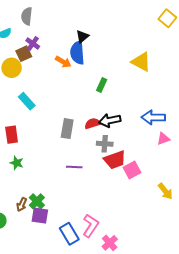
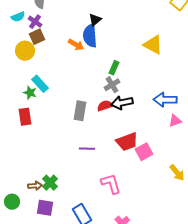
purple cross: (33, 44) -> (35, 22), moved
gray cross: (105, 144) -> (112, 85), moved, turned -35
green star: (17, 163) -> (30, 93), moved
brown arrow: (22, 204) -> (35, 186), turned -120
purple square: (40, 216) -> (45, 208), moved
pink L-shape: (90, 226) -> (111, 184), moved, turned -50

